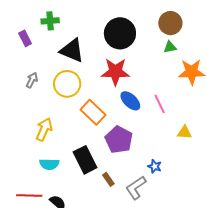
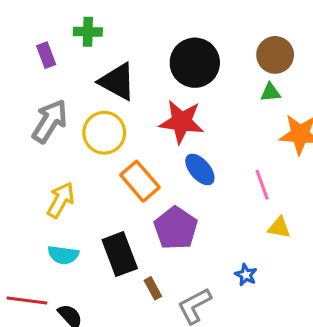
gray arrow: (32, 80) -> (50, 121), size x1.8
pink line: (160, 104) -> (262, 185), moved
blue star: (155, 166) -> (246, 275), moved

